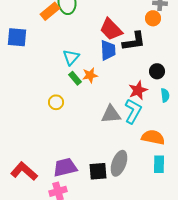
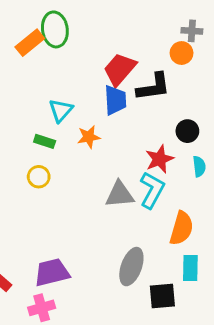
red trapezoid: (111, 29) -> (120, 69), turned 85
green rectangle: (75, 78) -> (45, 141), moved, turned -32
orange semicircle: (153, 137) -> (182, 228), turned 95
black square: (98, 171) -> (162, 296), moved

